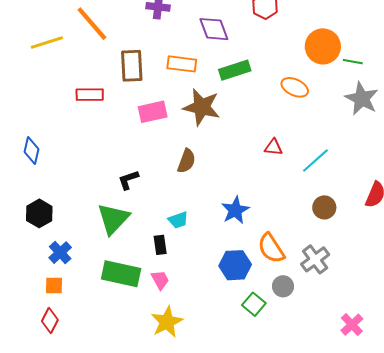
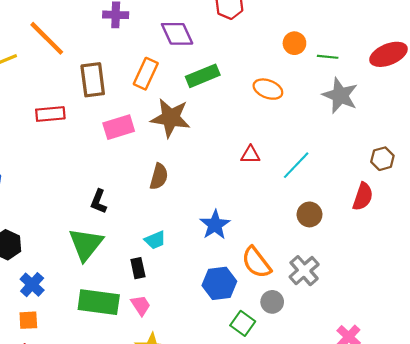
orange circle: (323, 46) -> (294, 43), size x0.6
orange rectangle: (182, 64) -> (146, 74), turned -68
black L-shape: (128, 180) -> (99, 201), turned -45

